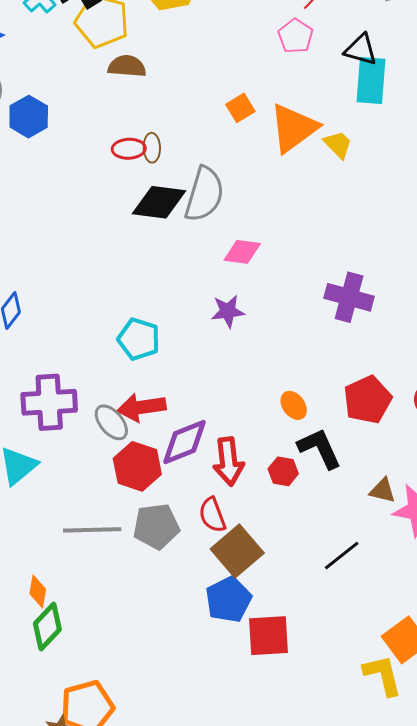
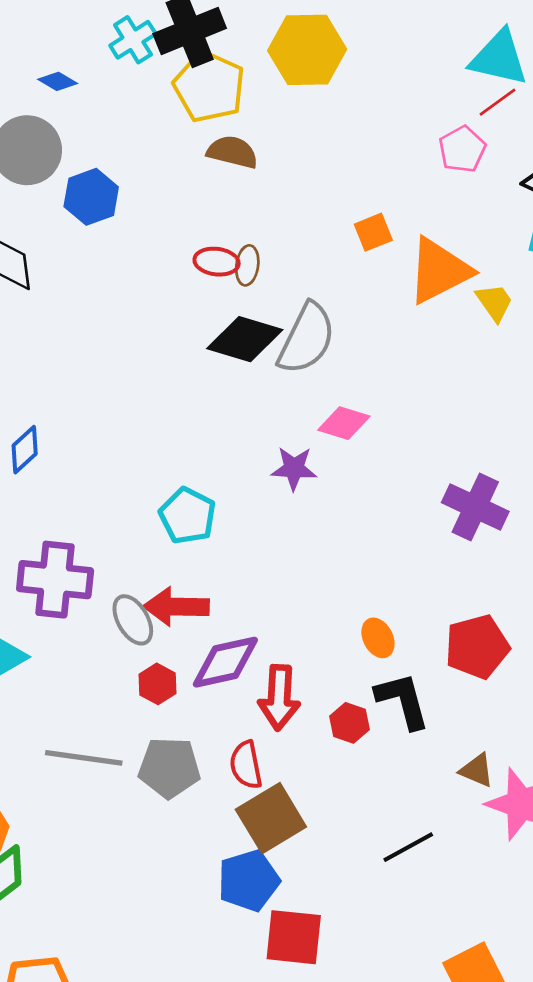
purple star: (228, 311) -> (294, 468), moved
red hexagon: (137, 466) -> (157, 684), size x0.6

